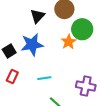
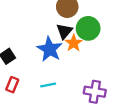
black triangle: (37, 16) -> (64, 31), moved
blue star: (32, 45) -> (50, 49), moved, turned -30

